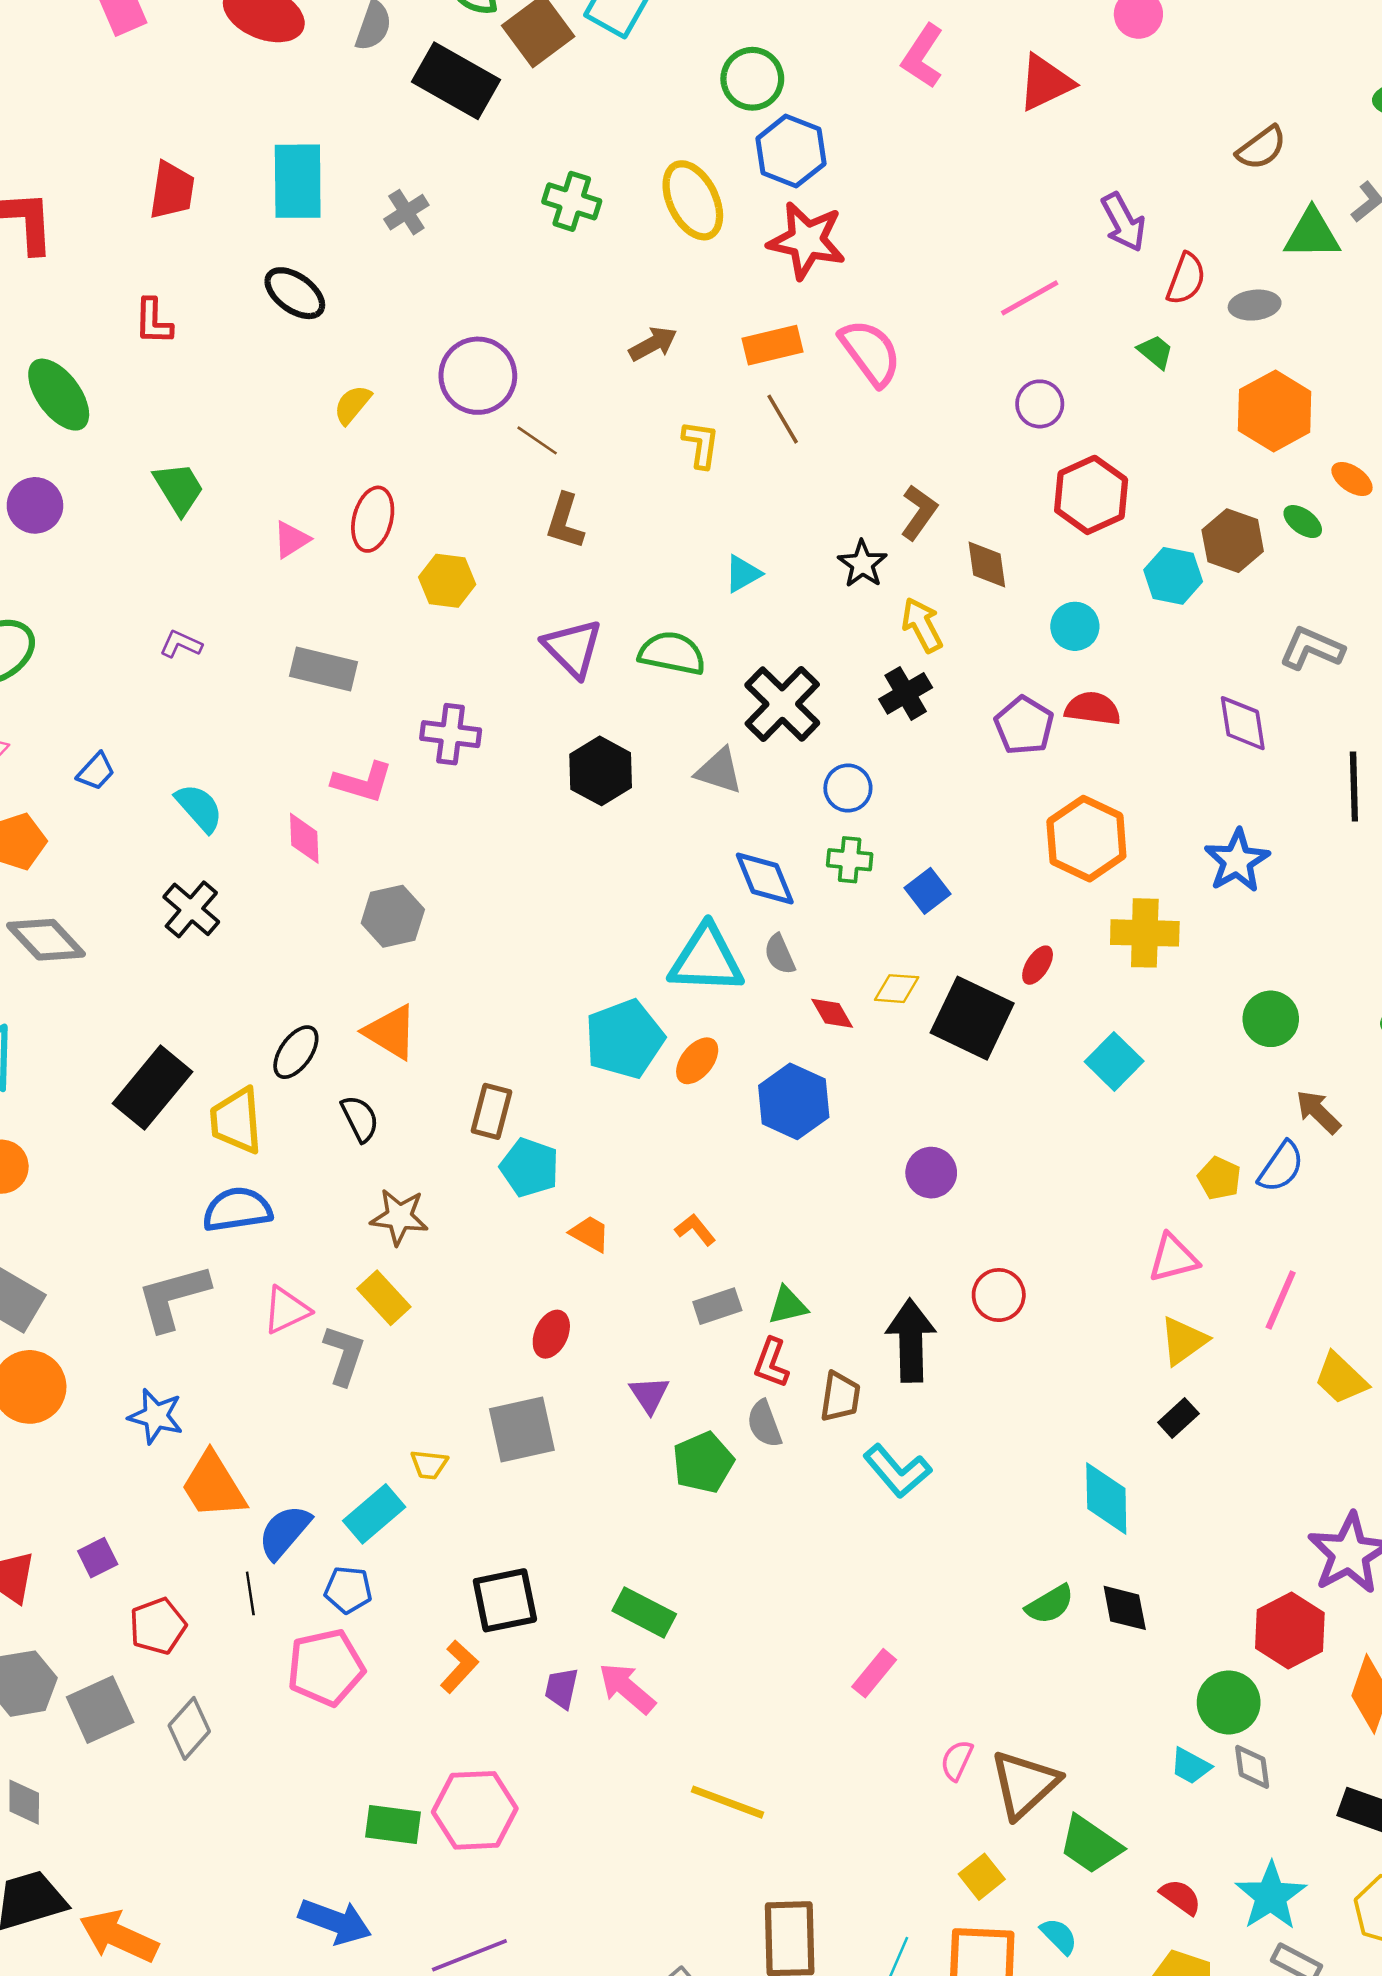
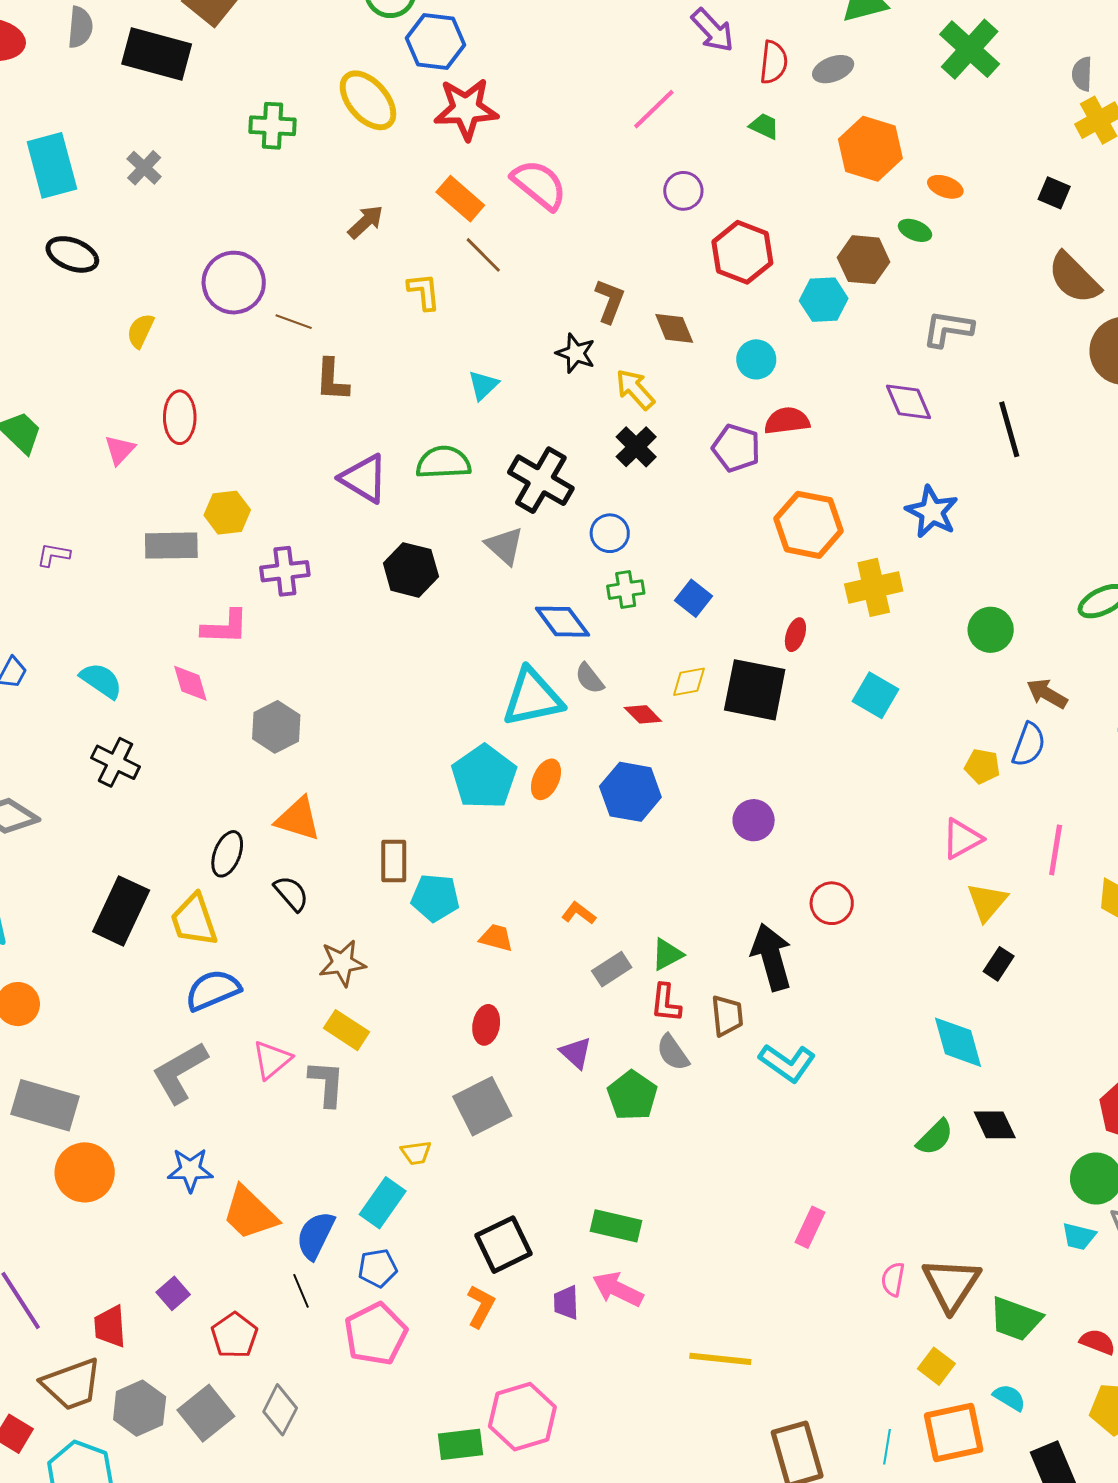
orange rectangle: (773, 345) -> (460, 199), turned 69
yellow hexagon: (447, 581) -> (227, 513), moved
gray triangle: (719, 771) -> (504, 546), turned 39

